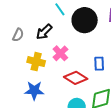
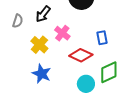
yellow cross: (36, 62) -> (39, 45), turned 36
blue star: (34, 91) -> (42, 74), turned 30

